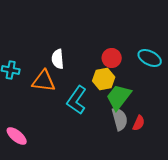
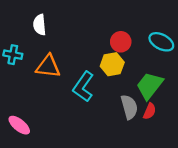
white semicircle: (58, 59) -> (40, 25), moved
green trapezoid: (119, 97) -> (150, 86), moved

